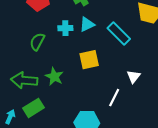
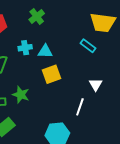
cyan triangle: (87, 24) -> (45, 51), moved, turned 35
cyan rectangle: (119, 34) -> (88, 46), moved, size x0.7

